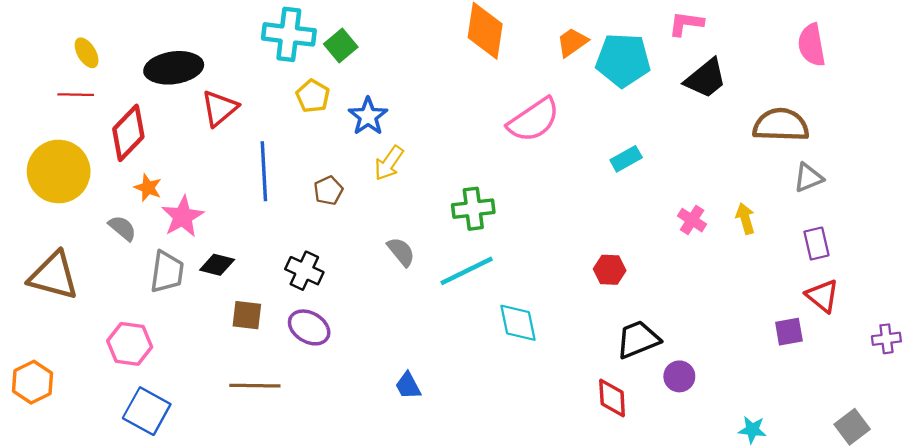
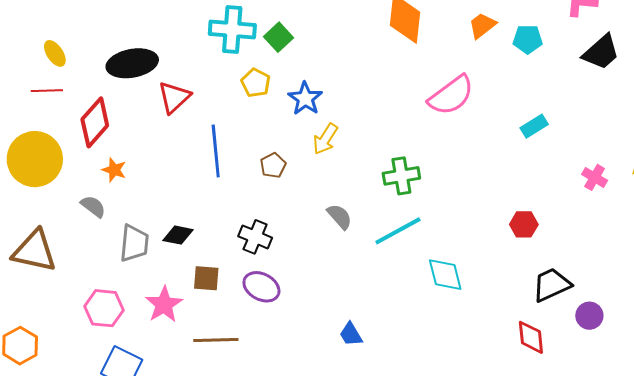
cyan pentagon: (623, 60) -> (528, 39), size x0.6
pink star: (183, 217) -> (164, 305), moved

